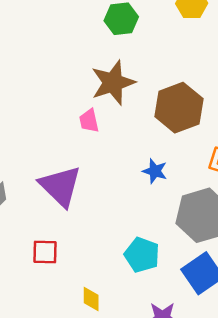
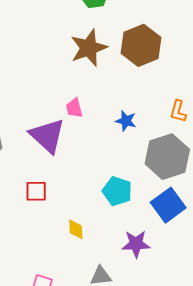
brown hexagon: (179, 108) -> (141, 45), moved
pink trapezoid: (89, 121) -> (74, 108), moved

